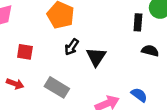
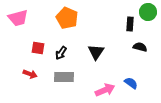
black arrow: (72, 47) -> (61, 53), moved
gray rectangle: (57, 87) -> (64, 77), turned -30

